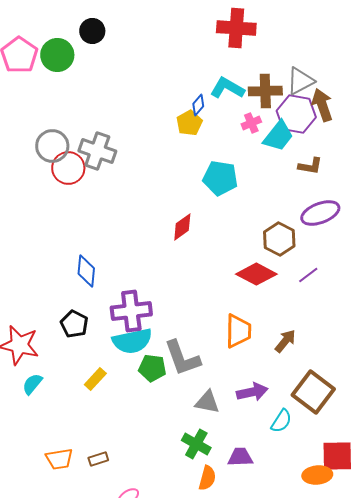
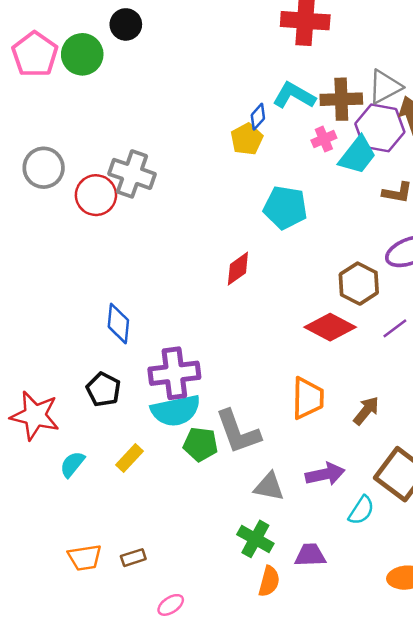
gray circle: (52, 146) -> (44, 168), moved
cyan semicircle: (32, 384) -> (72, 464), moved

